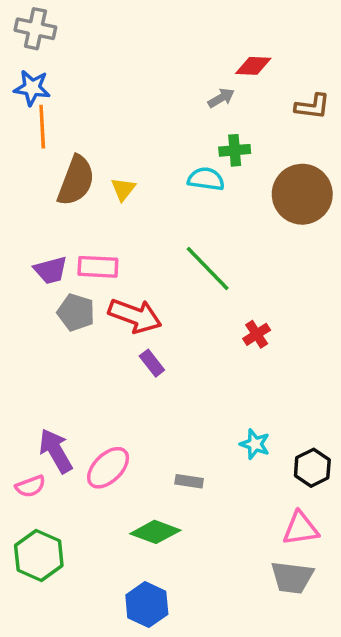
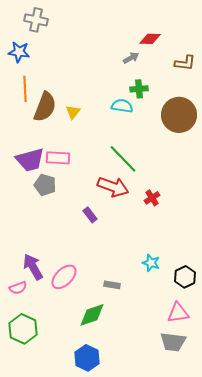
gray cross: (35, 29) -> (36, 20), moved
orange line: (42, 127) -> (25, 89), moved
purple trapezoid: (51, 270) -> (30, 160), size x1.4
red arrow: (135, 316) -> (113, 187), moved
green diamond: (155, 532) -> (92, 315), turned -40

